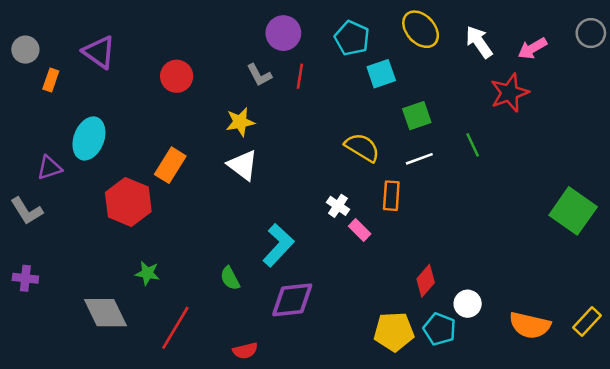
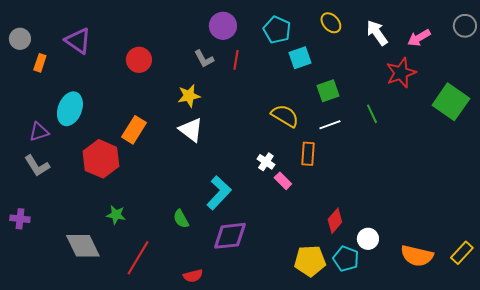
yellow ellipse: (421, 29) -> (331, 23), size x0.7
gray L-shape: (27, 211) -> (37, 166), moved
green square: (573, 211) -> (451, 102), moved

